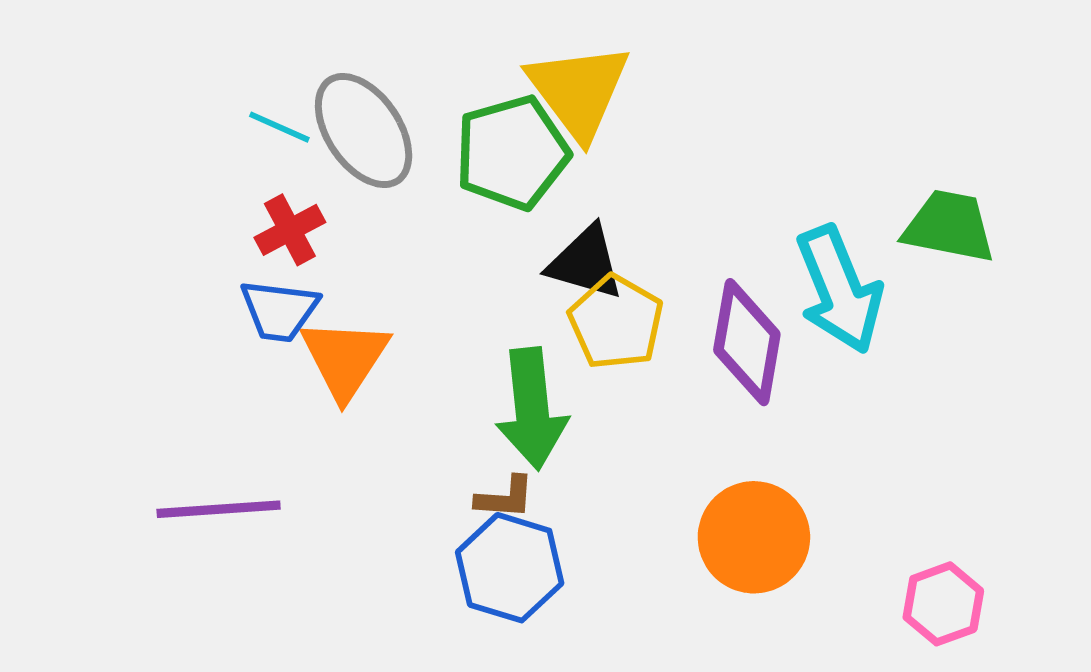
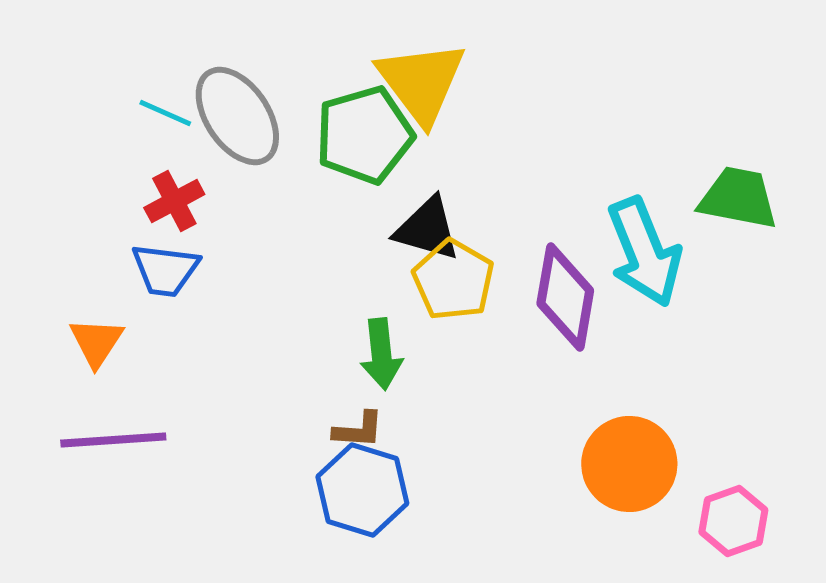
orange triangle: (345, 358) -> (96, 342), moved, size x0.7
green arrow: (532, 409) -> (381, 354), size x0.7
orange circle: (754, 537) -> (629, 464), moved

